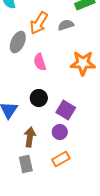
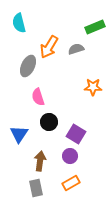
pink semicircle: (40, 62) -> (38, 97), moved
orange star: (83, 63) -> (93, 87), size x0.7

